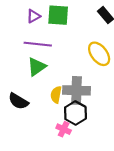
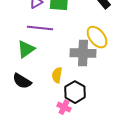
green triangle: (37, 67) -> (26, 49), moved
gray cross: (76, 90) -> (83, 53), moved

